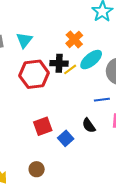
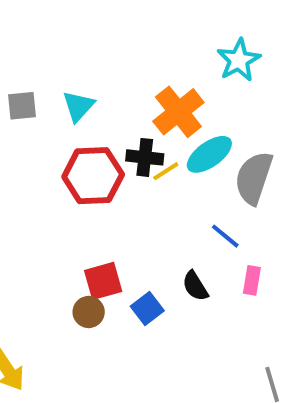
orange cross: (74, 39) -> (178, 112), size x1.4
blue line: (102, 100) -> (225, 236), turned 42
brown circle: (37, 169) -> (89, 312), moved

